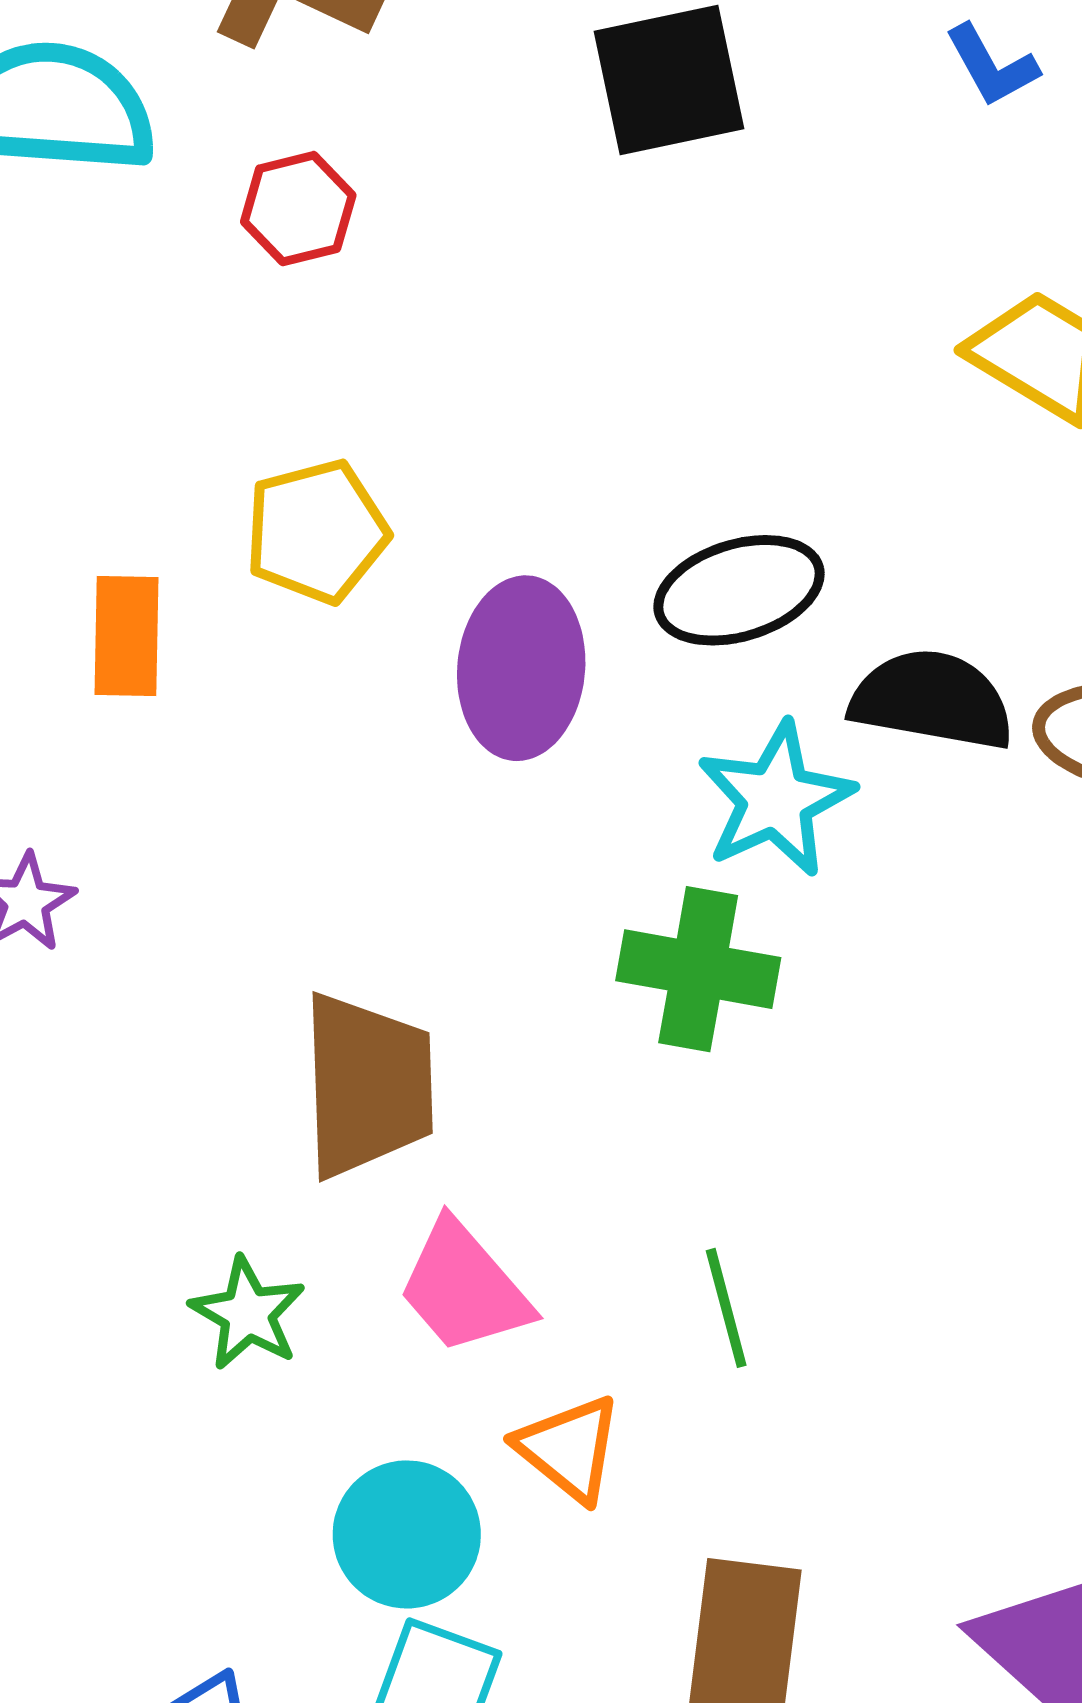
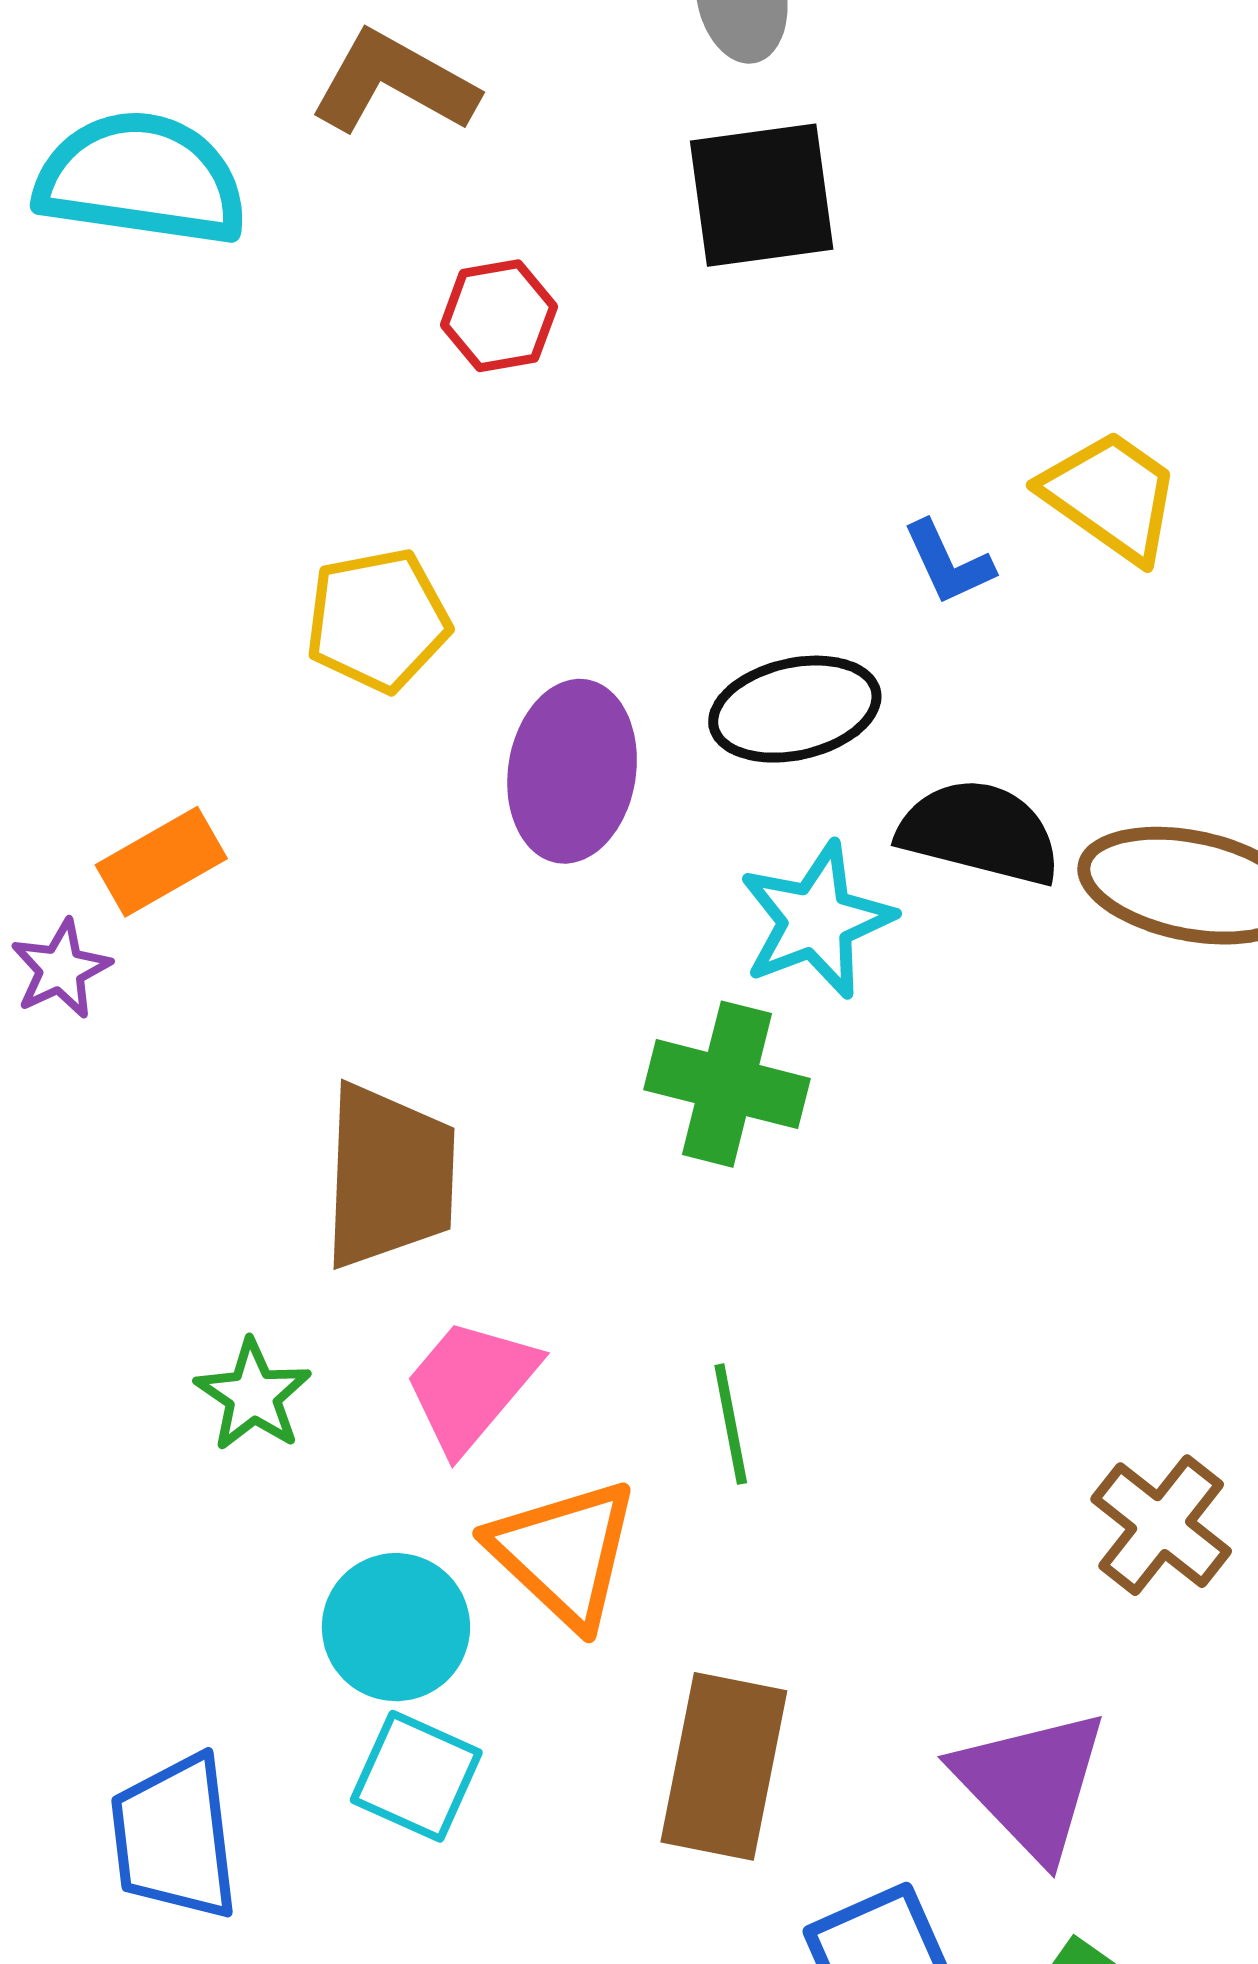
blue L-shape: (992, 66) -> (948, 563), moved
red hexagon: (298, 209) -> (499, 316), moved
orange rectangle: (127, 636) -> (161, 862), moved, turned 55
pink trapezoid: (464, 1288) -> (471, 1385), turned 77
orange triangle: (569, 1449) -> (564, 1553), size x1.4

